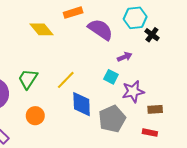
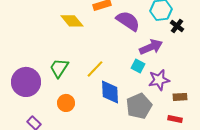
purple arrow: (125, 57) -> (151, 47), size x1.6

